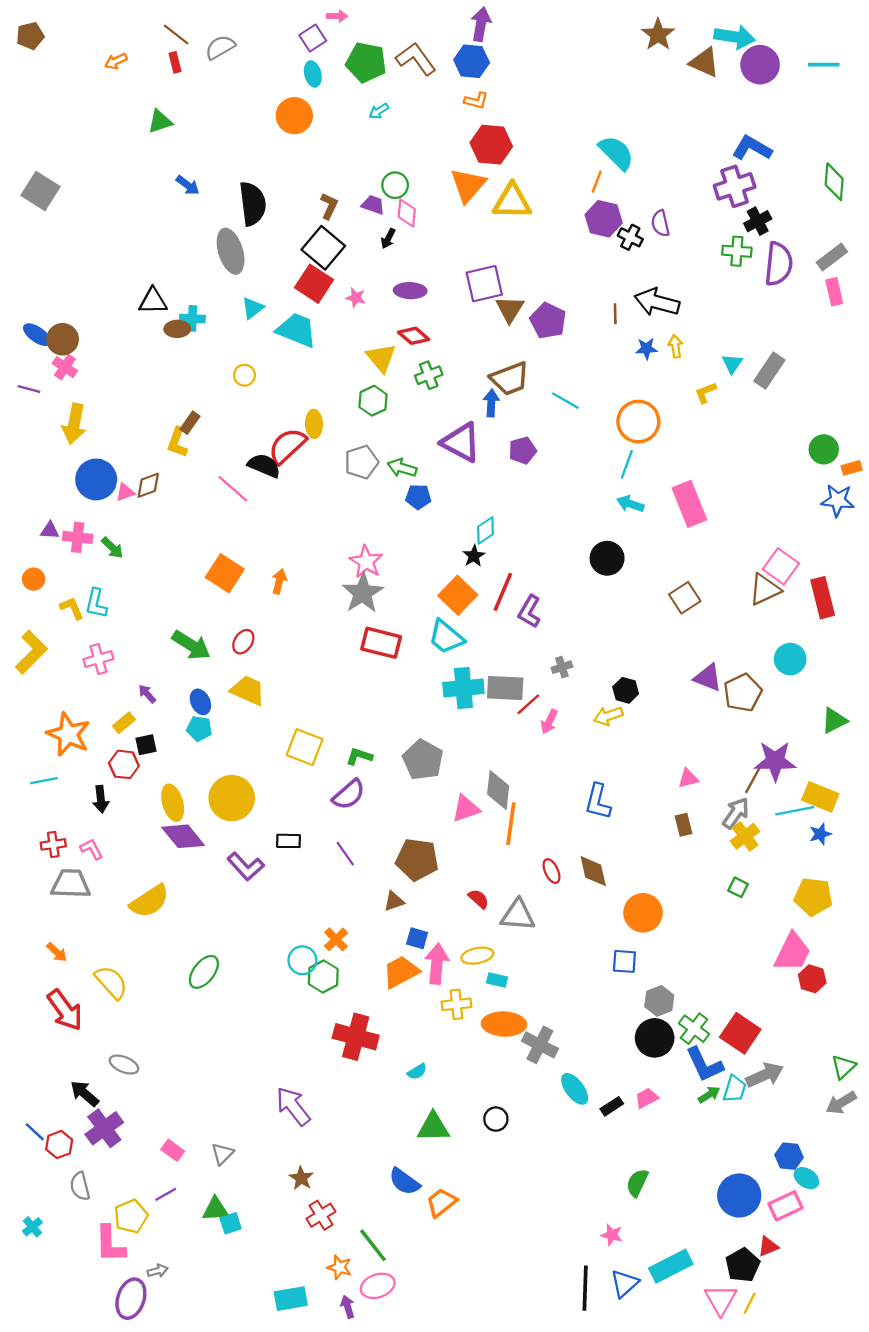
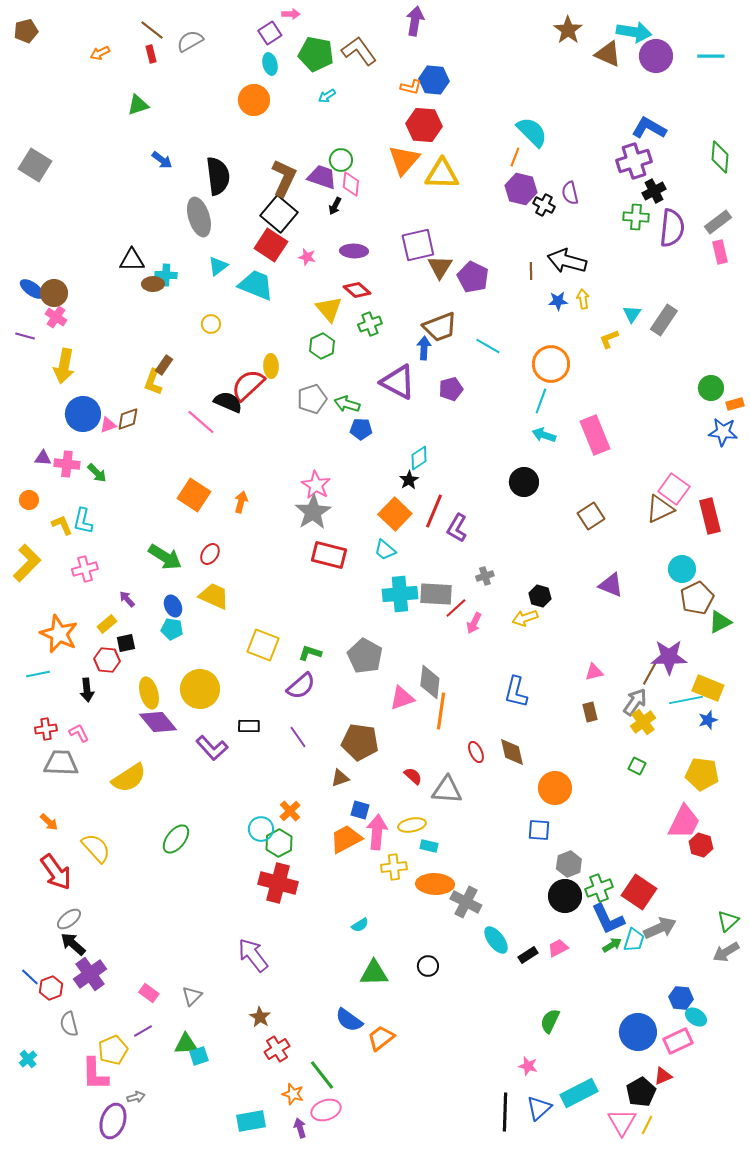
blue hexagon: (472, 61) -> (434, 80), moved
purple trapezoid: (373, 205) -> (322, 177), size x1.4
brown L-shape: (329, 206) -> (284, 178), size x1.6
cyan trapezoid: (446, 637) -> (385, 550), size x0.7
brown pentagon: (743, 693) -> (697, 598), moved
green cross: (694, 1029) -> (599, 888), turned 32
red cross: (356, 1037) -> (278, 883), moved
gray ellipse: (124, 1065) -> (69, 919), moved, turned -60

